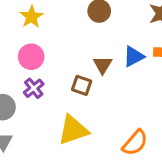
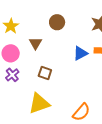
brown triangle: (103, 65) -> (36, 43), moved

